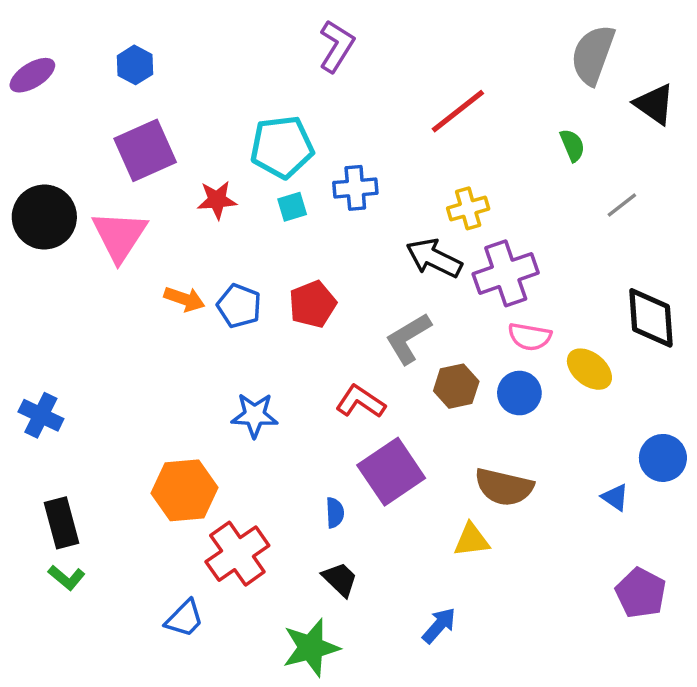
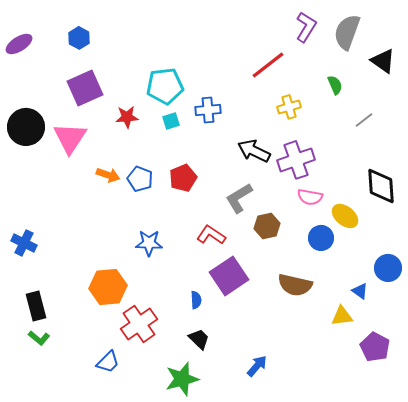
purple L-shape: (337, 46) -> (306, 27), moved
yellow cross: (468, 208) -> (289, 107), moved
blue circle: (519, 393) -> (321, 238), moved
yellow triangle: (472, 540) -> (342, 316), moved

